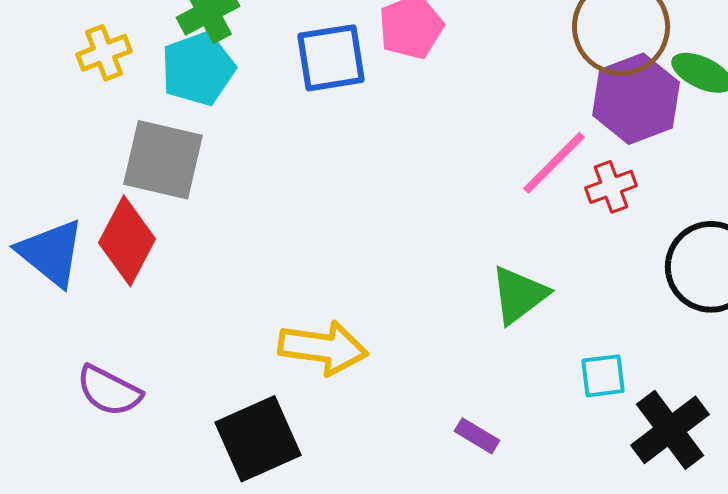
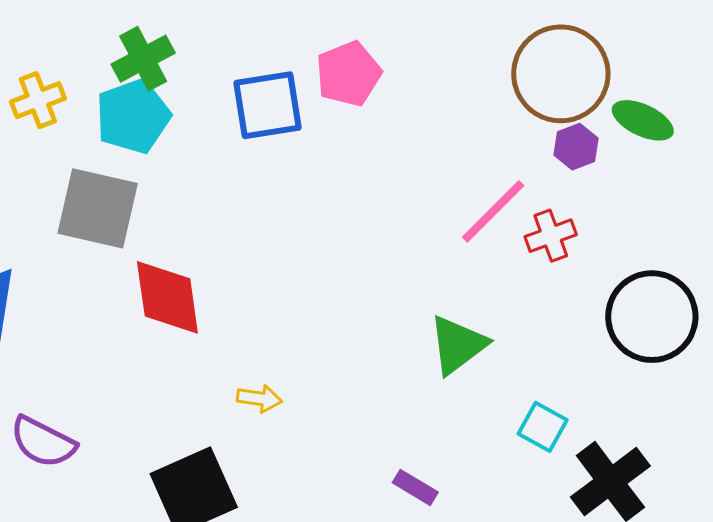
purple hexagon: (636, 99) -> (576, 147), size x0.5
red diamond: (127, 241) -> (167, 297), moved, turned -36
yellow arrow: (323, 348) -> (259, 398), size x0.5
cyan square: (603, 376) -> (543, 427), turned 36

